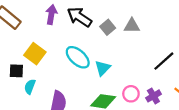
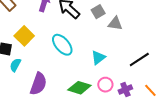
gray square: (108, 27) -> (98, 12), moved
cyan triangle: (103, 68) -> (98, 58), moved

